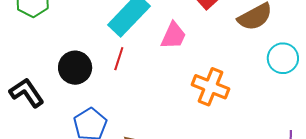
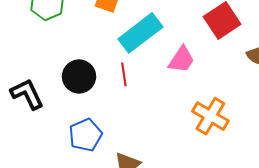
red line: (119, 59) -> (124, 74), turned -35

